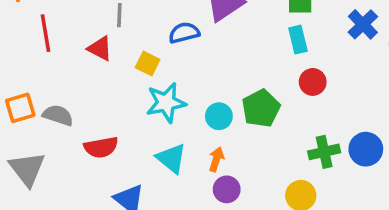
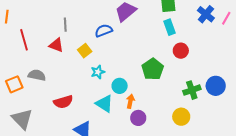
yellow square: (148, 63) -> (85, 51), turned 32
cyan star: (166, 103) -> (98, 72), size x0.6
gray semicircle: (58, 115) -> (37, 75), moved
cyan circle: (219, 116) -> (120, 86), moved

